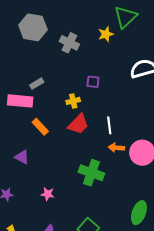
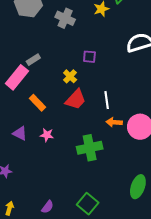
pink rectangle: (20, 101) -> (17, 77), turned -55
yellow cross: (73, 101) -> (70, 76), turned -32
green cross: (91, 173) -> (90, 148), turned -30
pink star: (48, 194) -> (47, 135), moved

